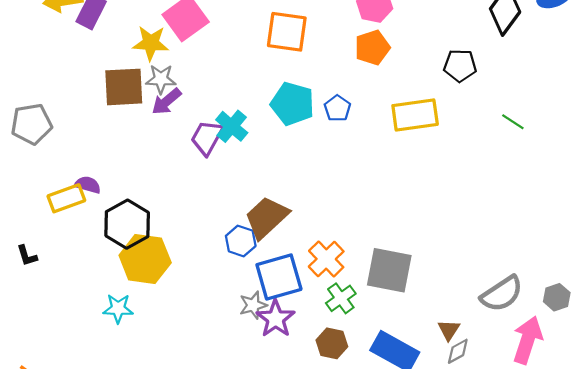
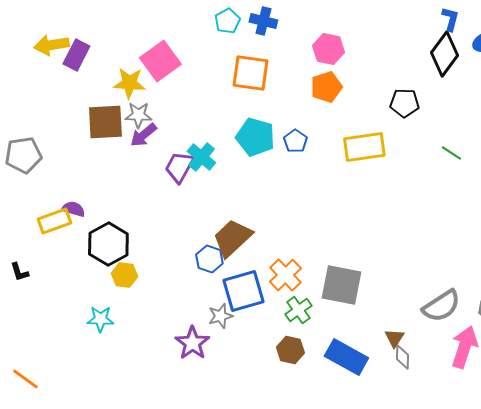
yellow hexagon: (145, 259) -> (124, 275), size x0.6
purple star: (276, 319) -> (192, 343), moved
gray diamond: (458, 351) -> (402, 357), turned -60

